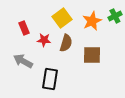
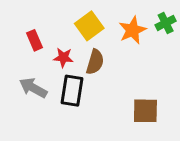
brown square: (92, 55) -> (145, 111), moved
black rectangle: (50, 79) -> (72, 91), moved

